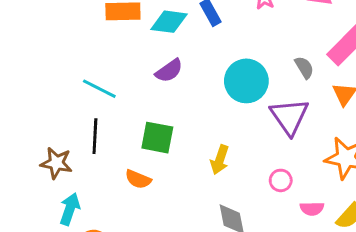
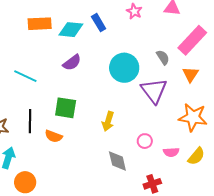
black line: (95, 136) -> (30, 121), moved
pink circle: (281, 180) -> (145, 141), moved

